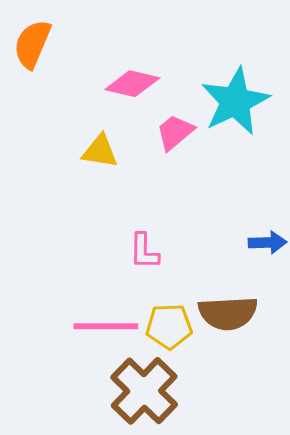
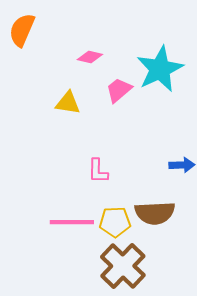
pink diamond: (132, 84) -> (90, 57), size x0.7
brown cross: (144, 391) -> (123, 266), moved

